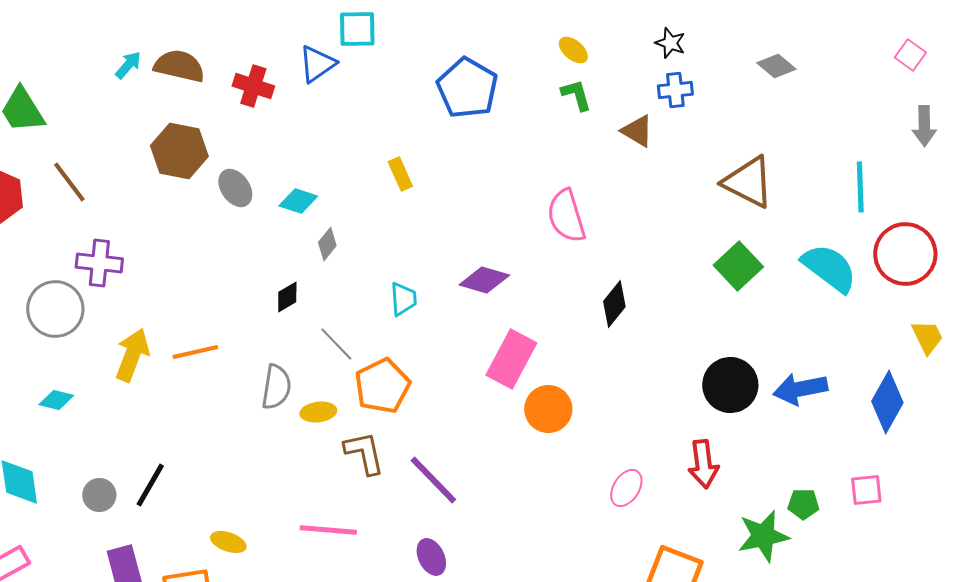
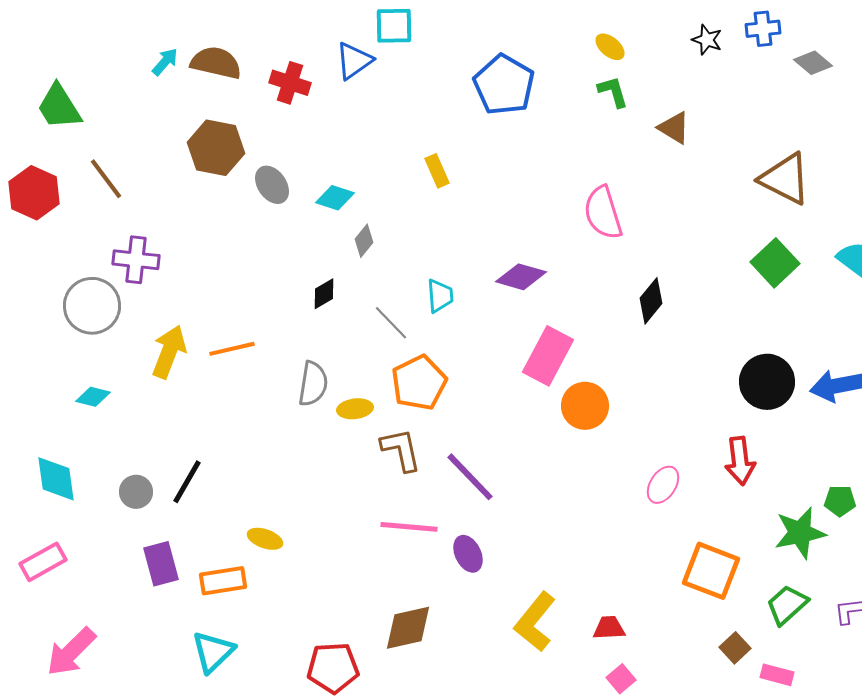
blue cross: (675, 90) -> (763, 29), moved
gray line: (336, 344) -> (391, 323), moved
pink line: (328, 530) -> (409, 527), moved

